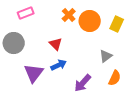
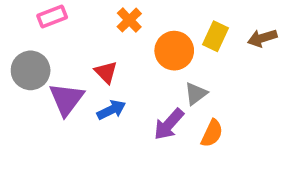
orange circle: (90, 21) -> (174, 51), moved
purple triangle: (34, 73) -> (66, 99), moved
purple arrow: (83, 83) -> (169, 124), moved

